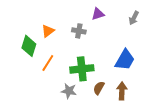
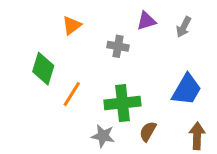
gray arrow: (134, 18) -> (184, 27), moved
orange triangle: (48, 31) -> (72, 25), moved
brown arrow: (122, 91) -> (197, 136), moved

